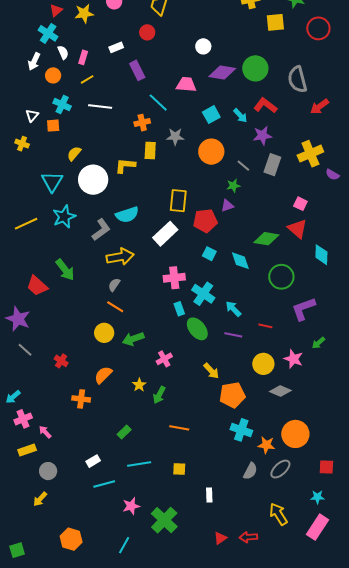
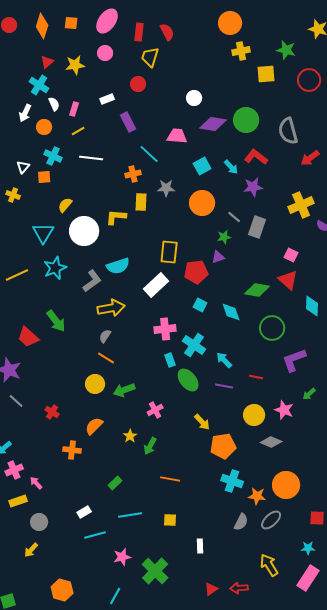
gray rectangle: (272, 165) -> (257, 227), moved

